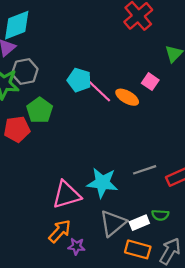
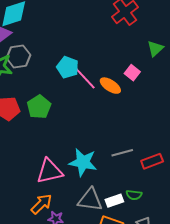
green pentagon: (39, 110) -> (39, 107), moved
gray triangle: (113, 223) -> (90, 200), turned 44

